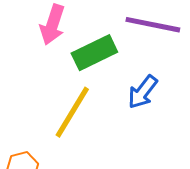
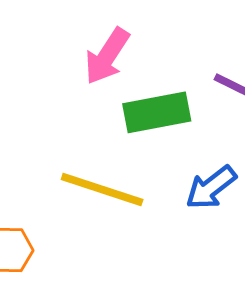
yellow line: (72, 112) -> (102, 190), turned 62

